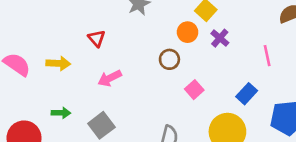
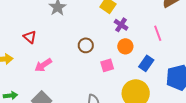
orange circle: (188, 32) -> (125, 46), moved
pink square: (194, 90) -> (107, 65), turned 32

